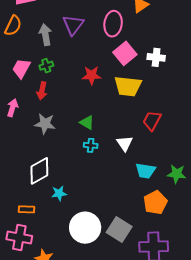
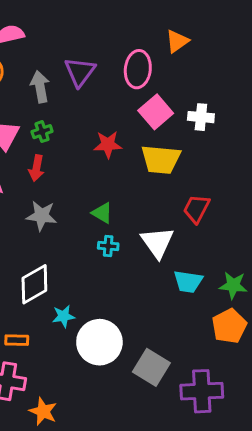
white triangle: (125, 143) -> (157, 242), size x1.4
orange pentagon: (155, 202) -> (229, 326), moved
white circle: (85, 228) -> (99, 342), moved

